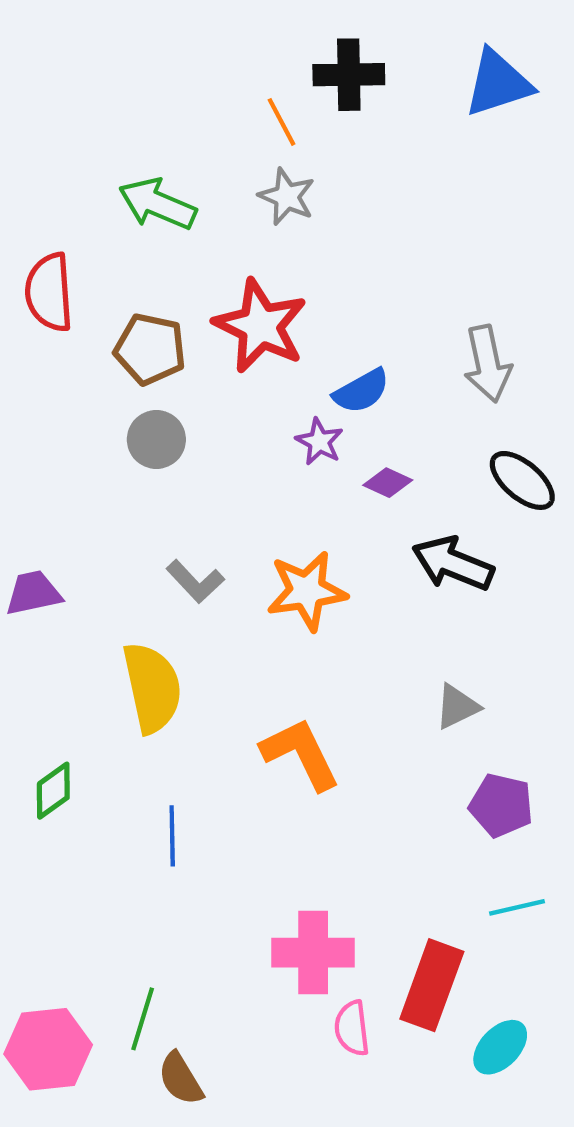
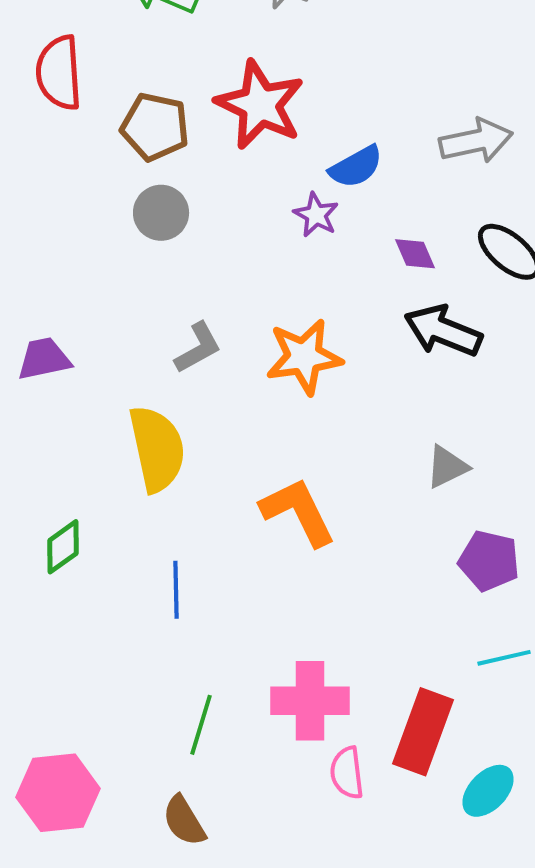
gray arrow: (488, 364) -> (476, 141), turned -90
purple diamond: (388, 483) -> (415, 254), moved, turned 42
gray L-shape: (195, 581) -> (198, 348), turned -76
green line: (143, 1019) -> (201, 725), moved

